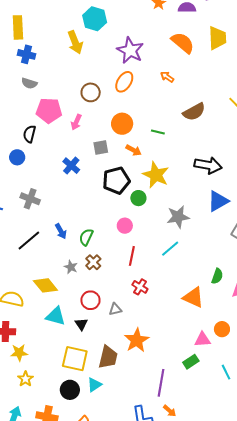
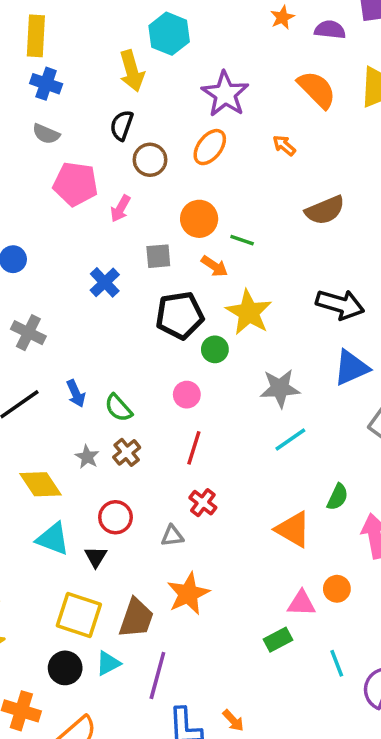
green line: (158, 132) -> (242, 240), moved
black semicircle: (30, 134) -> (122, 125), moved
green semicircle: (86, 237) -> (118, 408), turned -72
cyan line: (170, 249) -> (290, 440), moved
gray triangle: (115, 309) -> (172, 536), moved
purple line: (161, 383) -> (157, 675), moved

